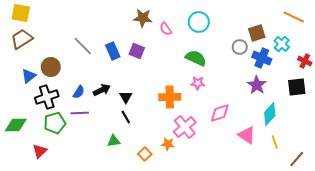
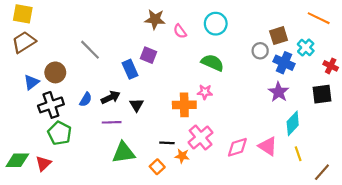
blue rectangle: (113, 51) -> (130, 69), moved
pink star: (198, 83) -> (205, 92), moved
purple line: (80, 113) -> (112, 122), moved
pink diamond: (220, 113) -> (237, 147), moved
black line: (126, 117) -> (167, 143), moved, turned -56
green pentagon: (55, 123) -> (60, 133), turned -30
green diamond: (16, 125) -> (17, 160), moved
green triangle: (114, 141) -> (124, 153), size x1.6

